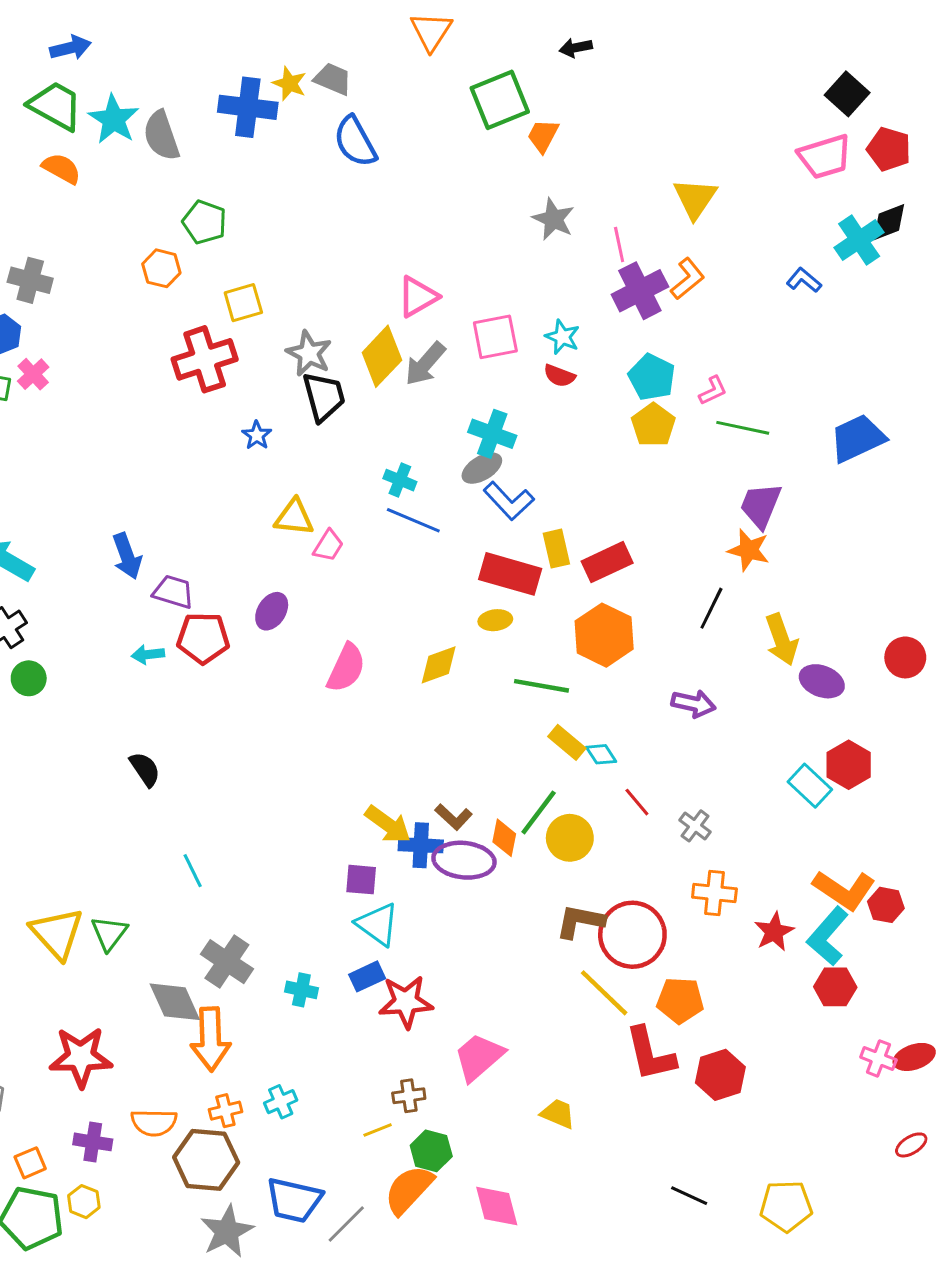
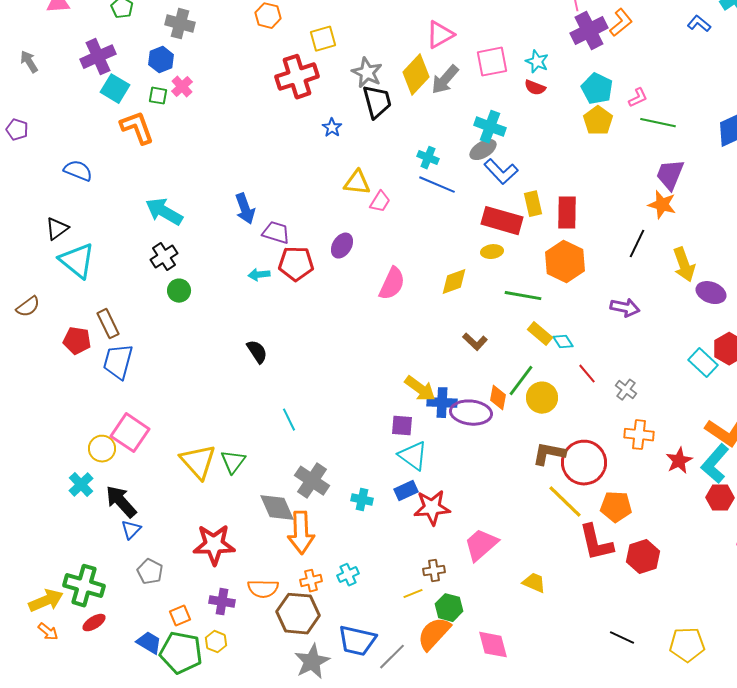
red rectangle: (607, 562) -> (567, 213), turned -64
brown L-shape: (454, 817) -> (475, 342), moved

